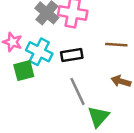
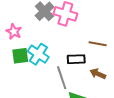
cyan cross: (39, 52) -> (38, 54), moved
black rectangle: (72, 55) -> (76, 59), moved

